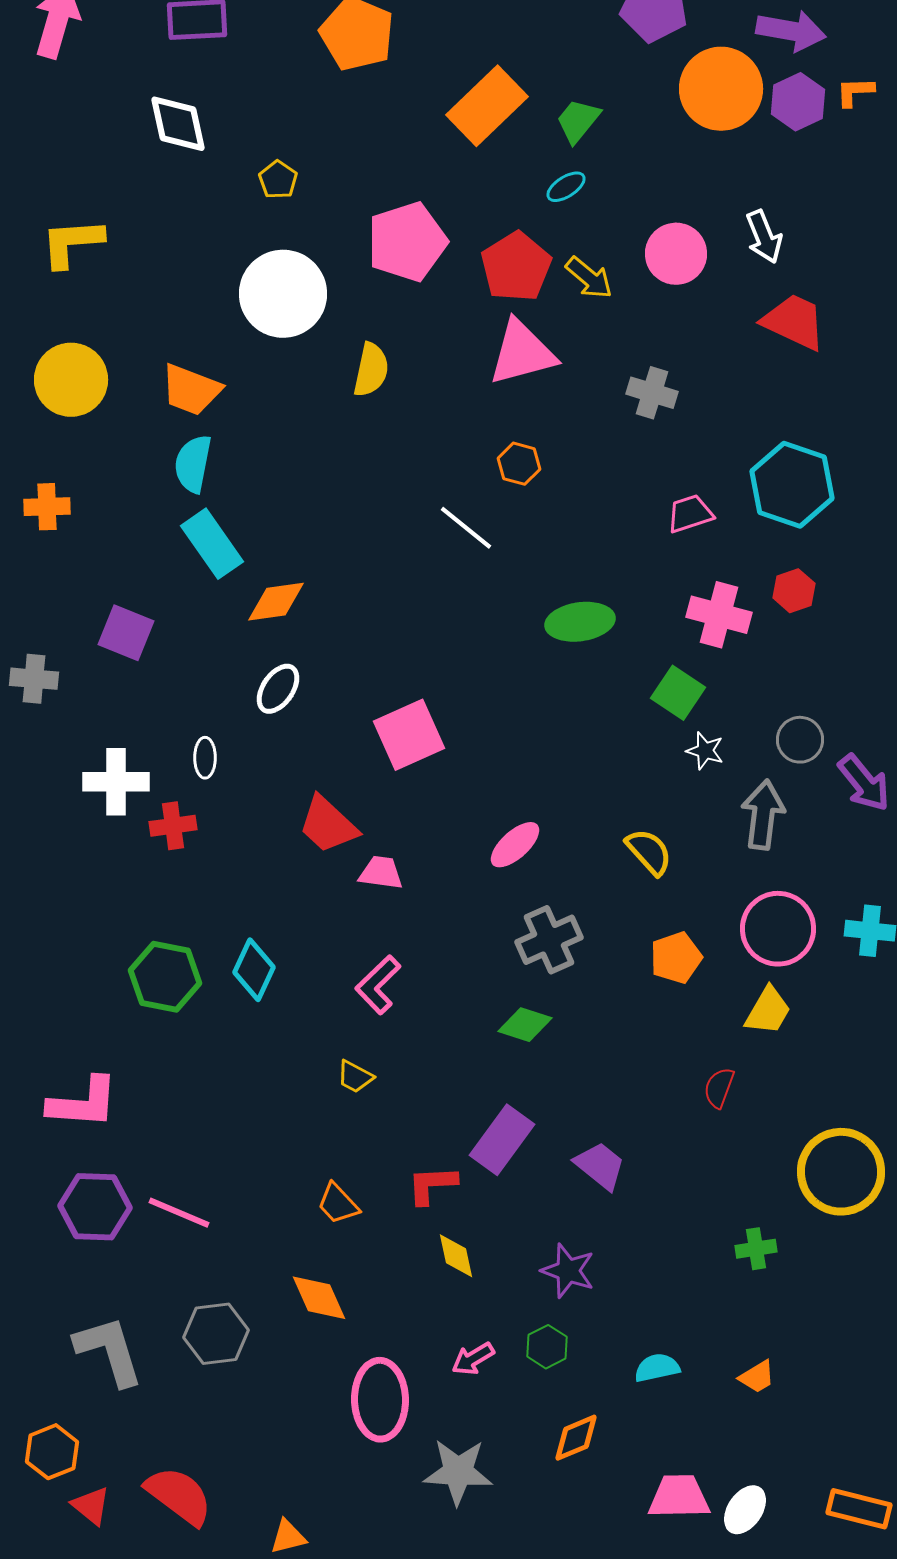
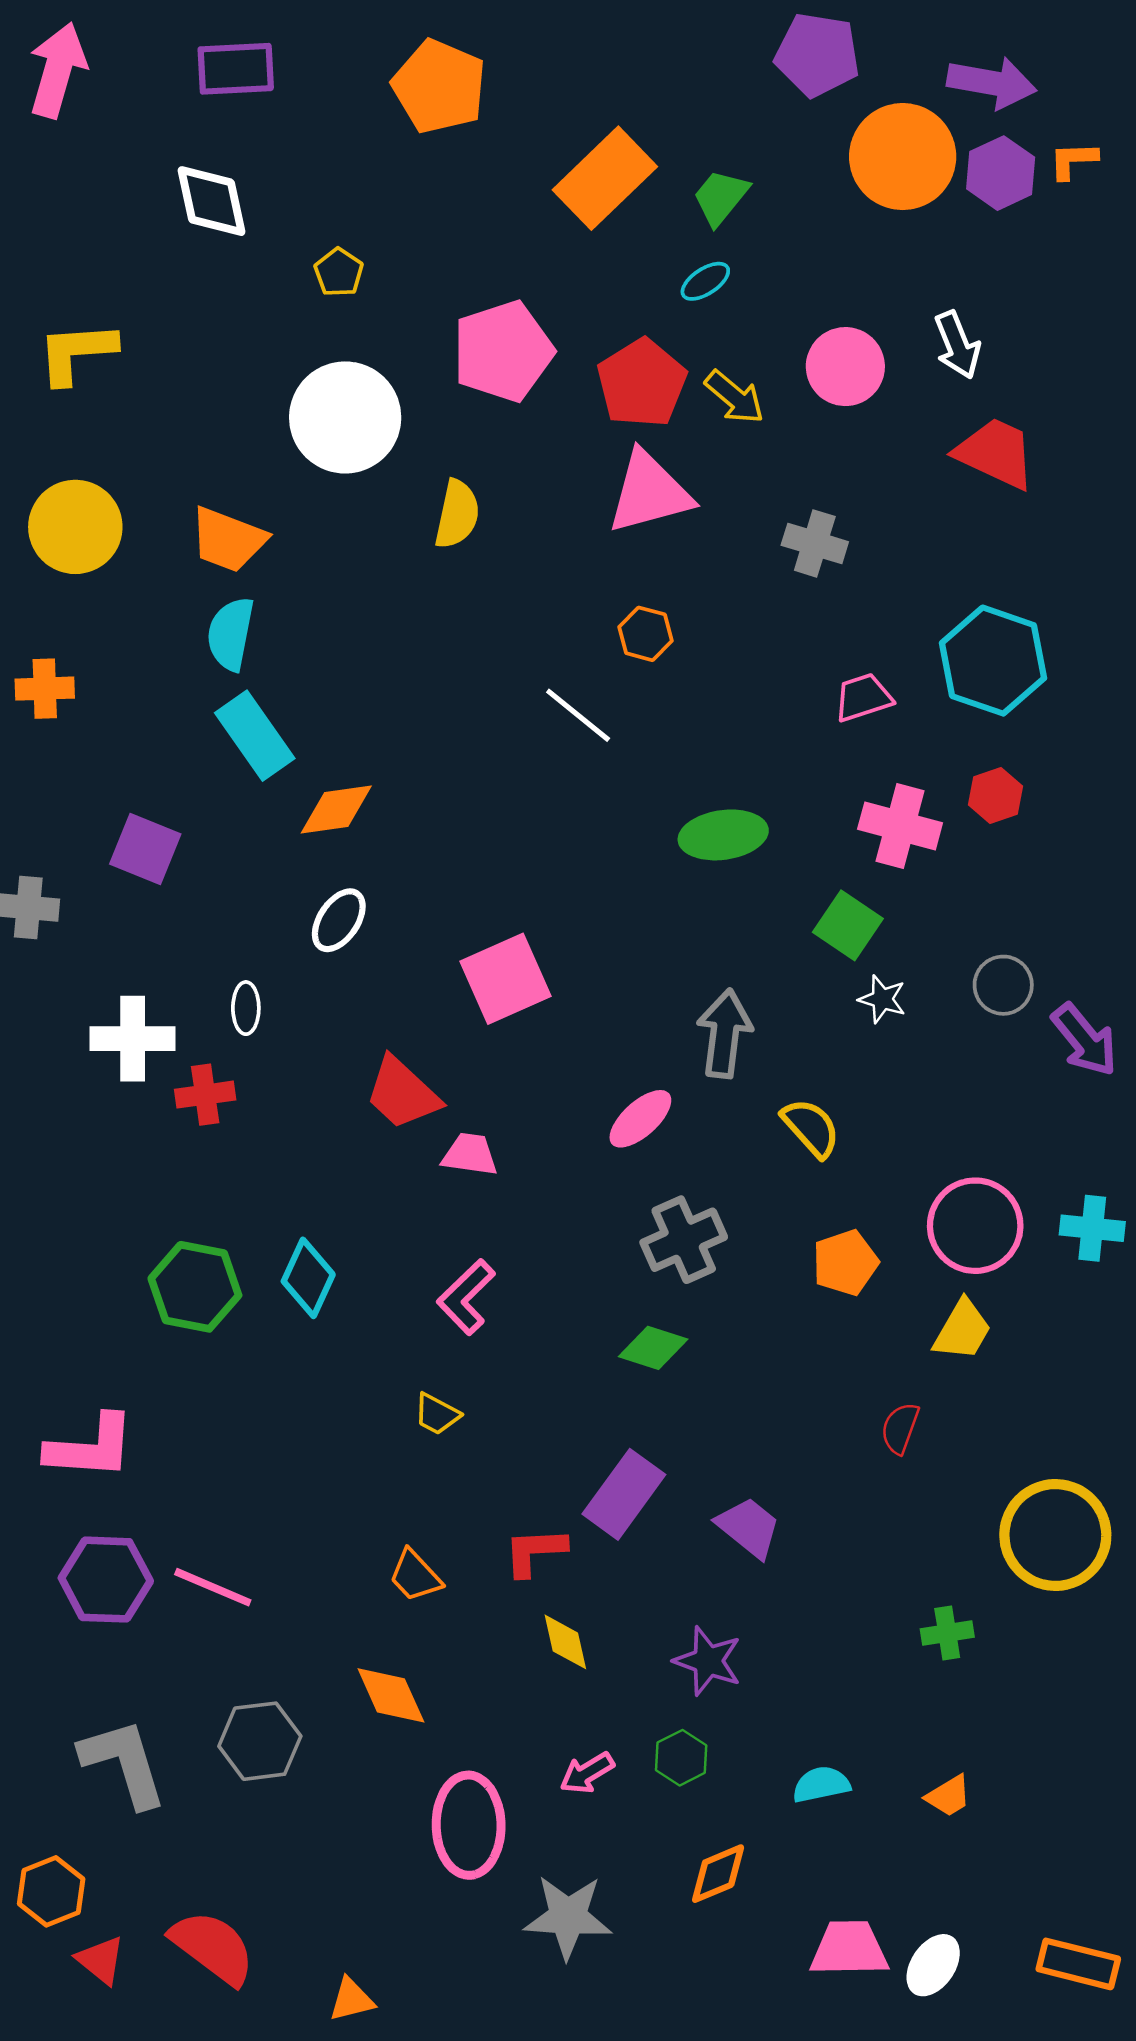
gray arrow: (763, 815) -> (724, 1034), moved

